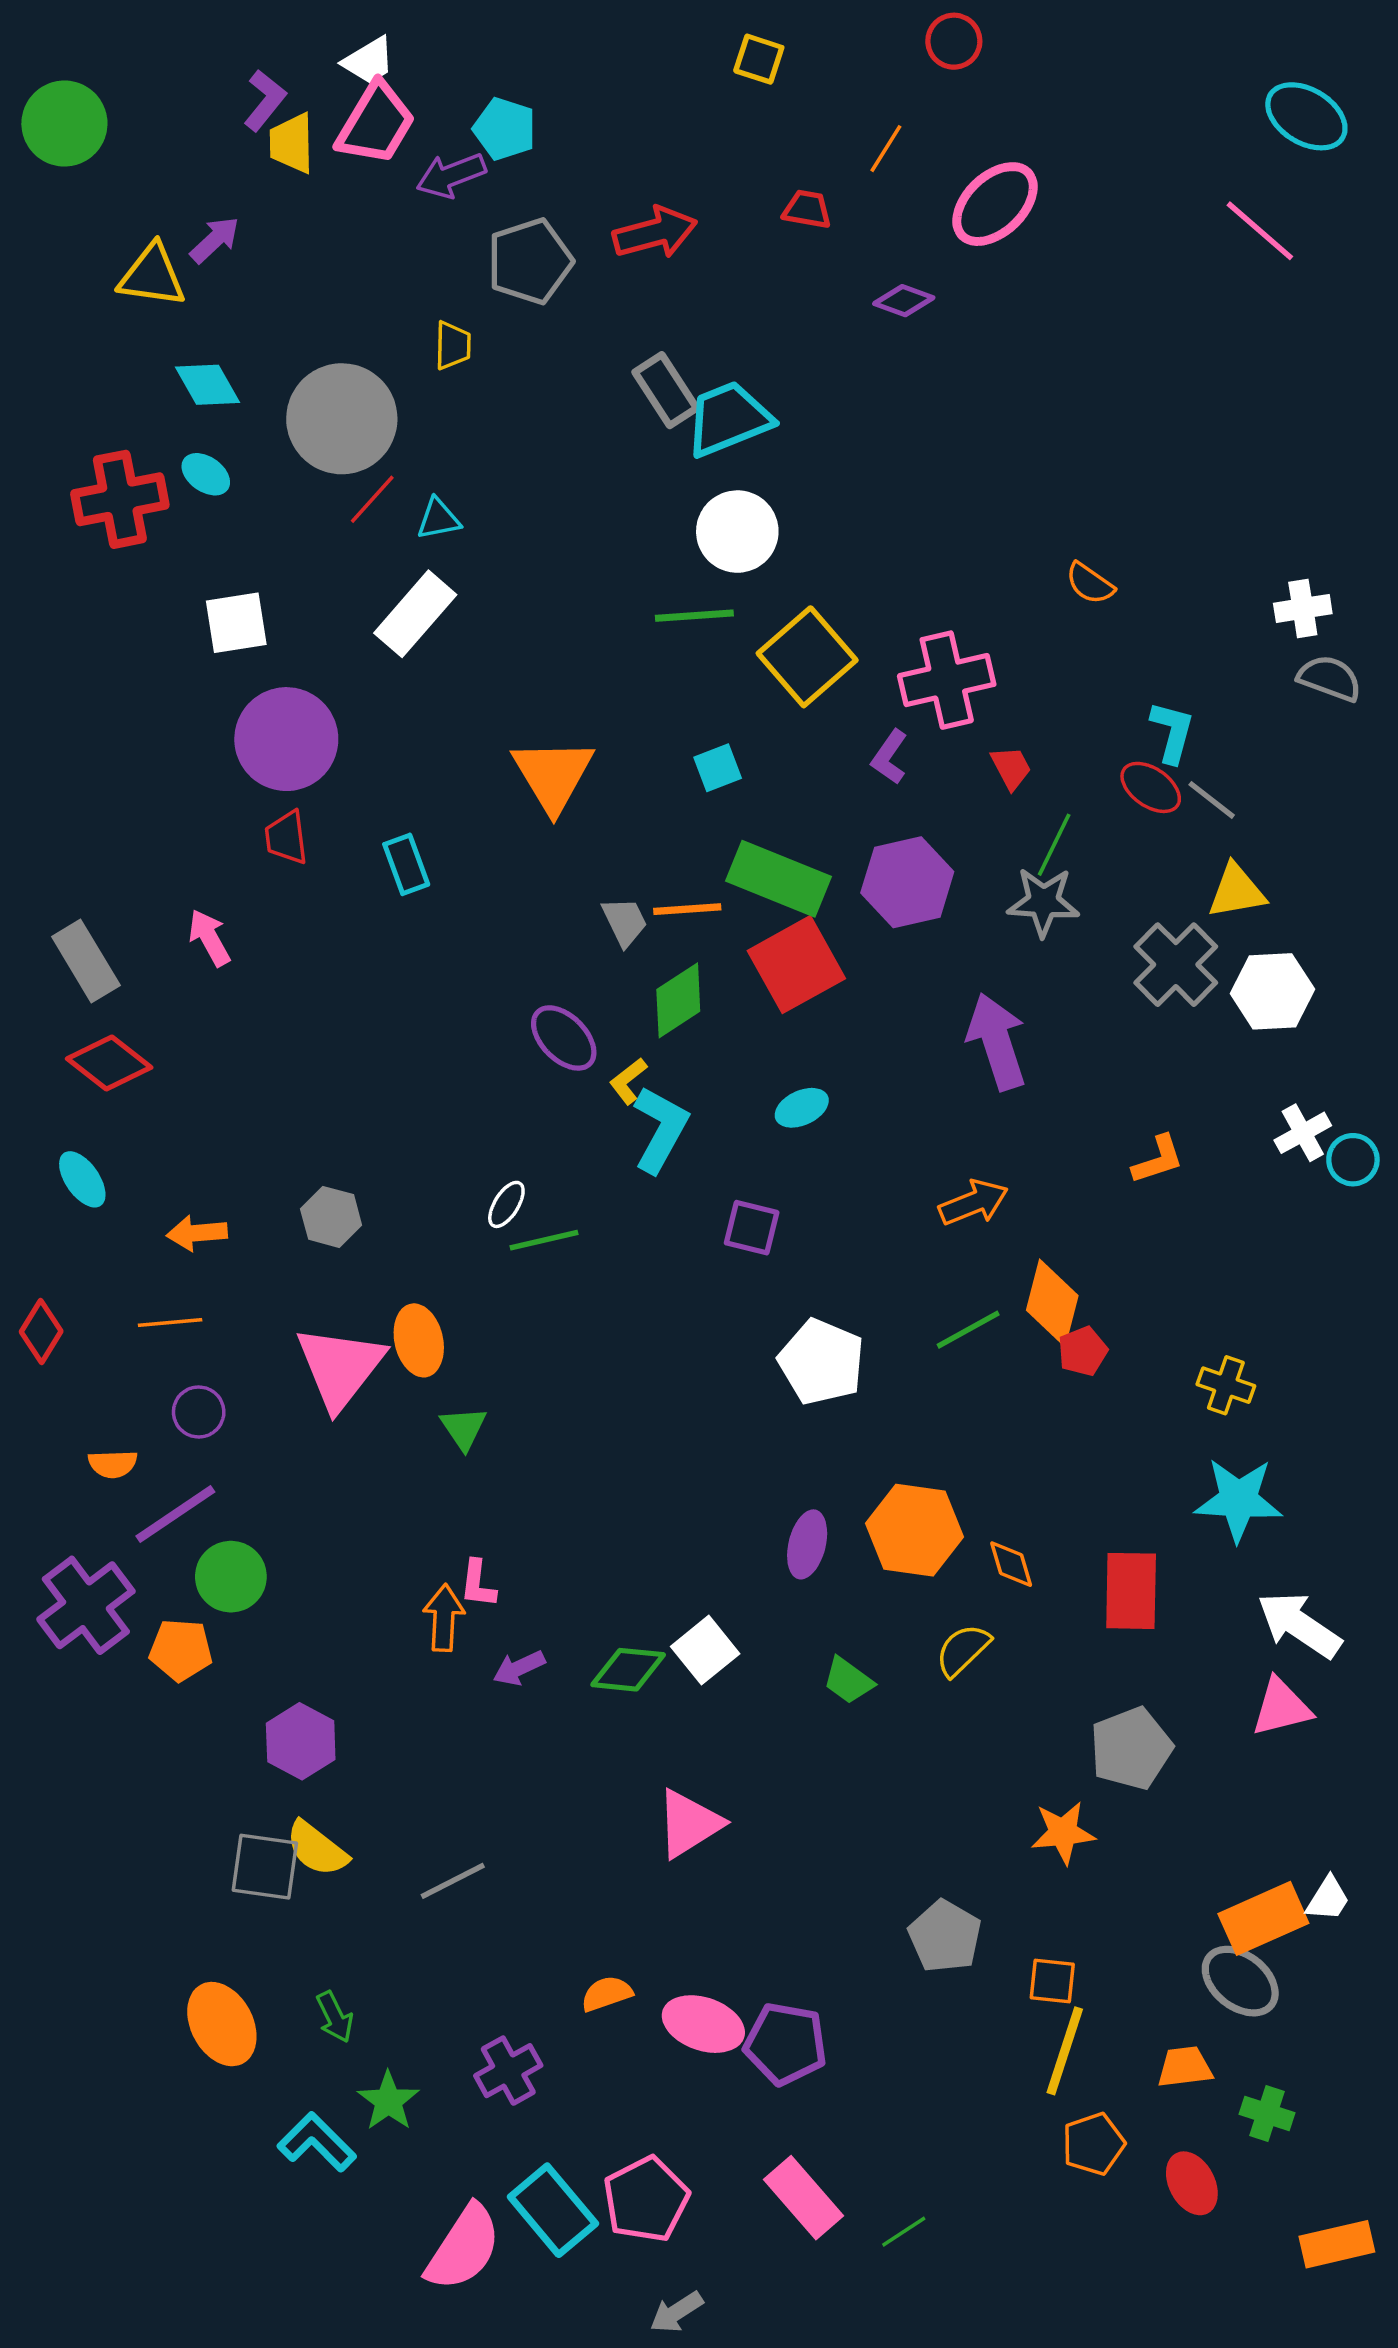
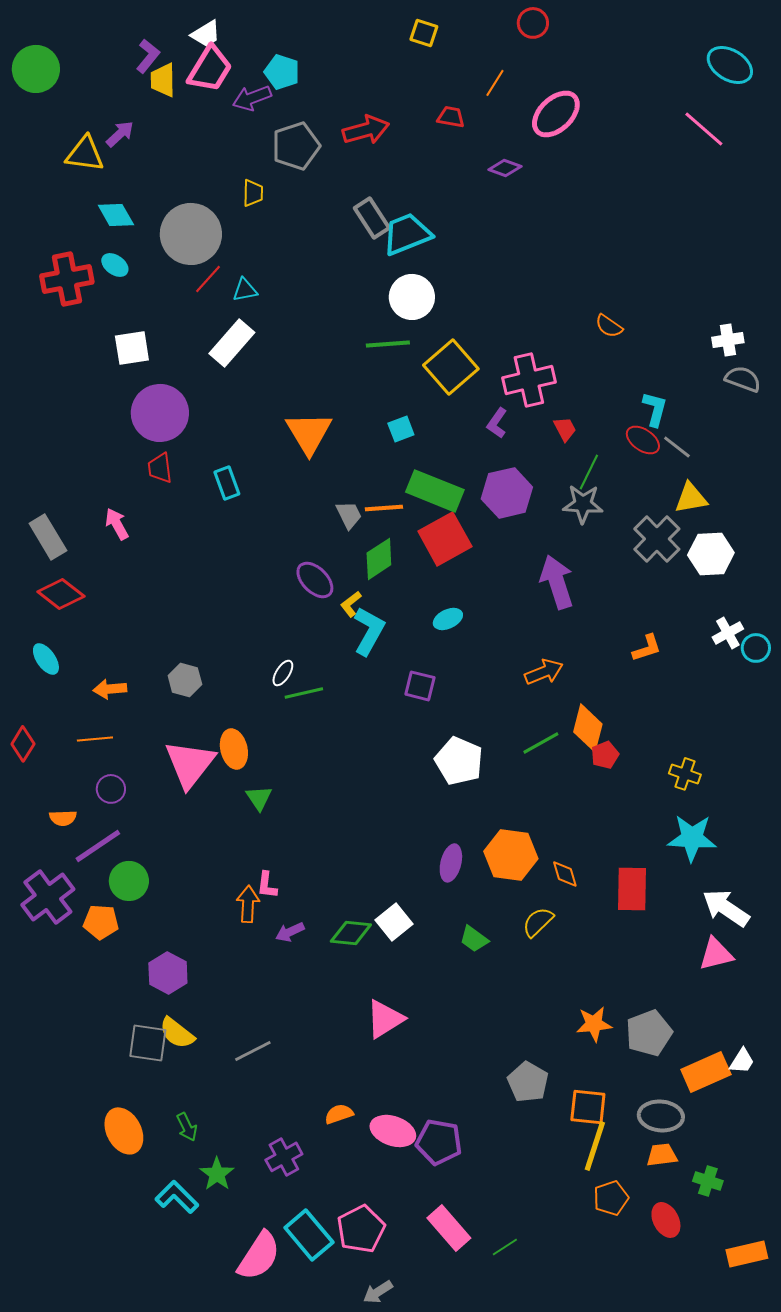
gray pentagon: (1131, 1748) -> (649, 1033), moved
orange square: (1052, 1981) -> (588, 1107), size x1.4
gray ellipse: (1240, 1981) -> (661, 1116), moved, turned -33

